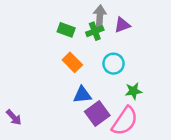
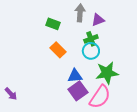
green cross: (95, 31) -> (91, 39), moved
green star: (133, 91) -> (107, 73), size x1.6
blue triangle: (82, 95) -> (75, 76), moved

